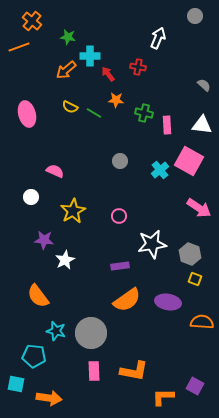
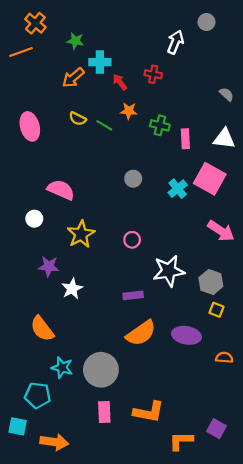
gray circle: (195, 16) -> (206, 22), moved
pink semicircle: (55, 171) -> (61, 190), size x1.4
orange semicircle: (202, 322) -> (224, 358), size x0.7

